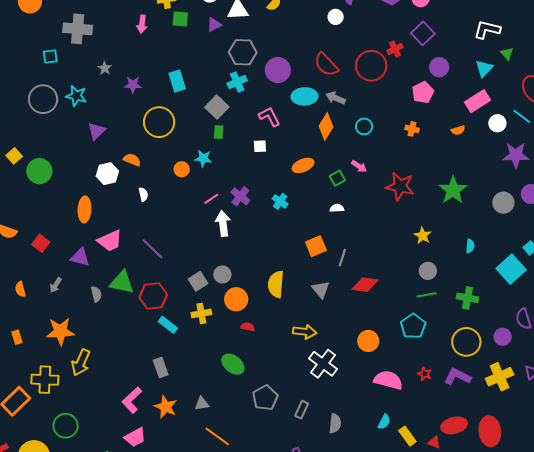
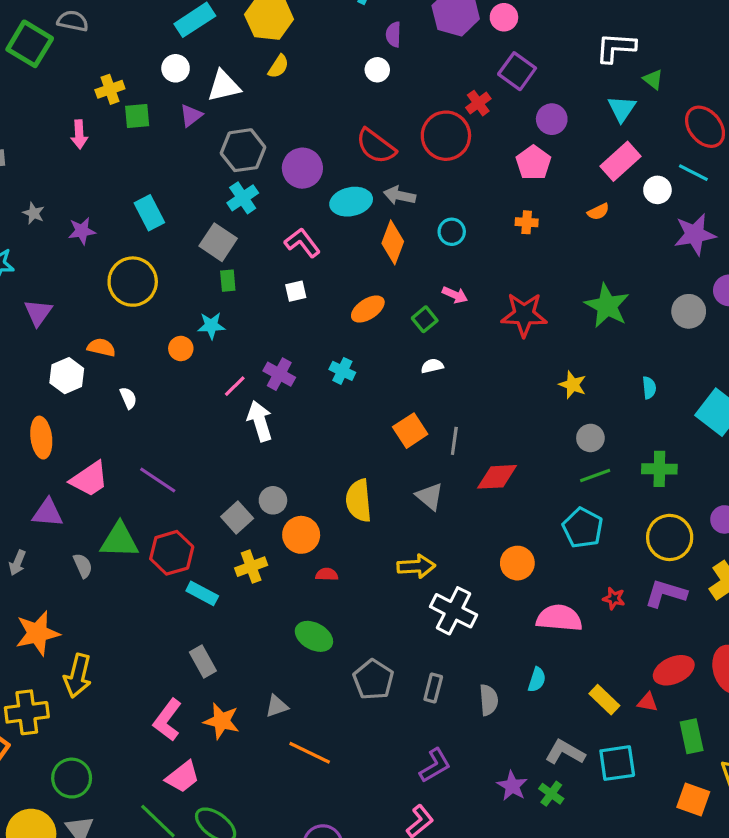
cyan semicircle: (384, 422) -> (537, 680), moved

